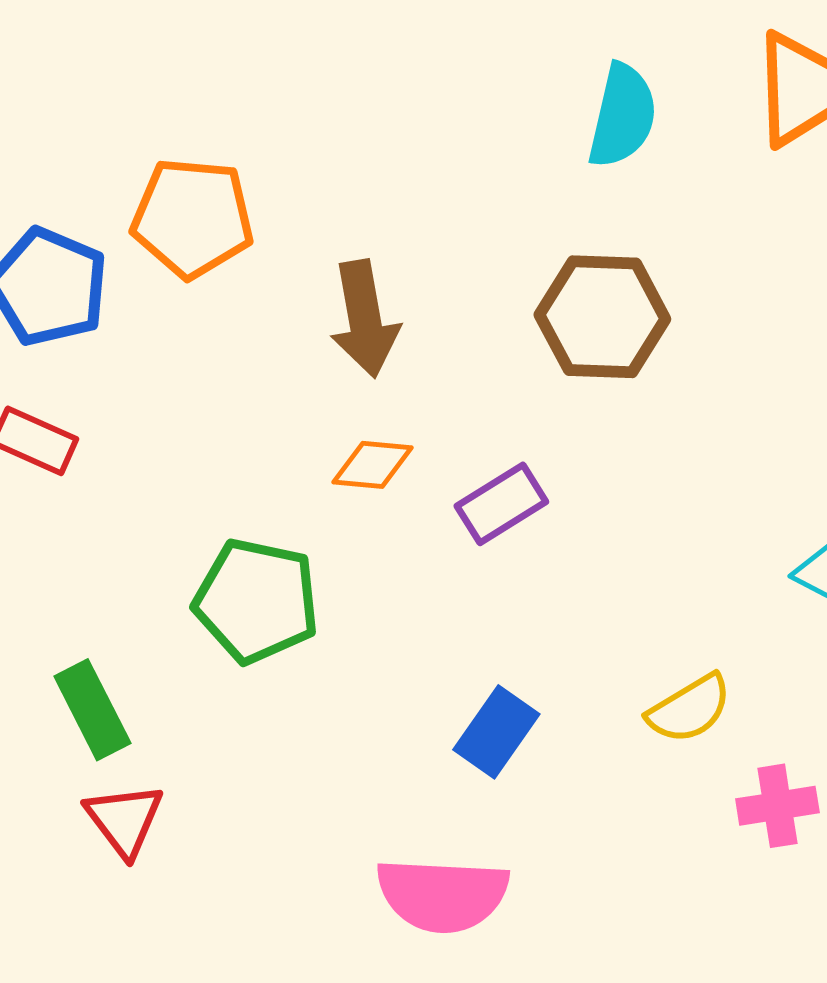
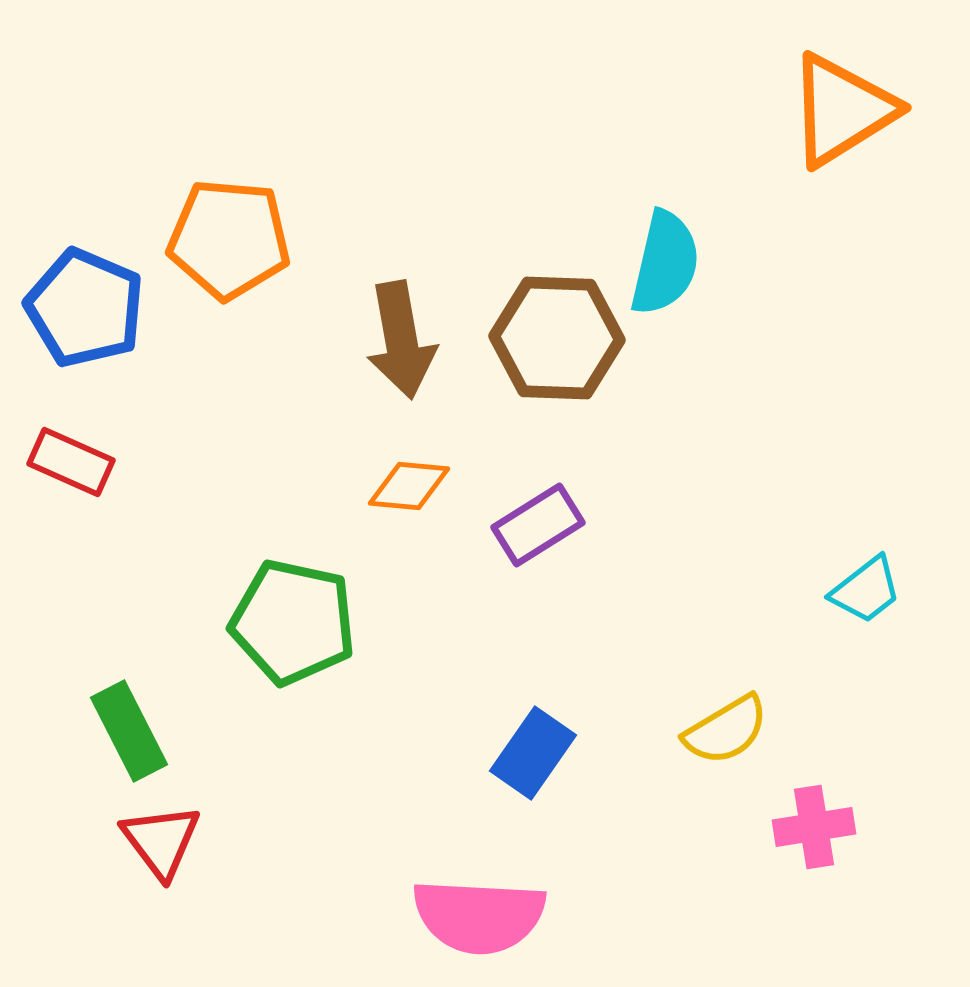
cyan semicircle: (622, 116) -> (665, 263), moved
brown hexagon: (602, 317) -> (557, 338), moved

